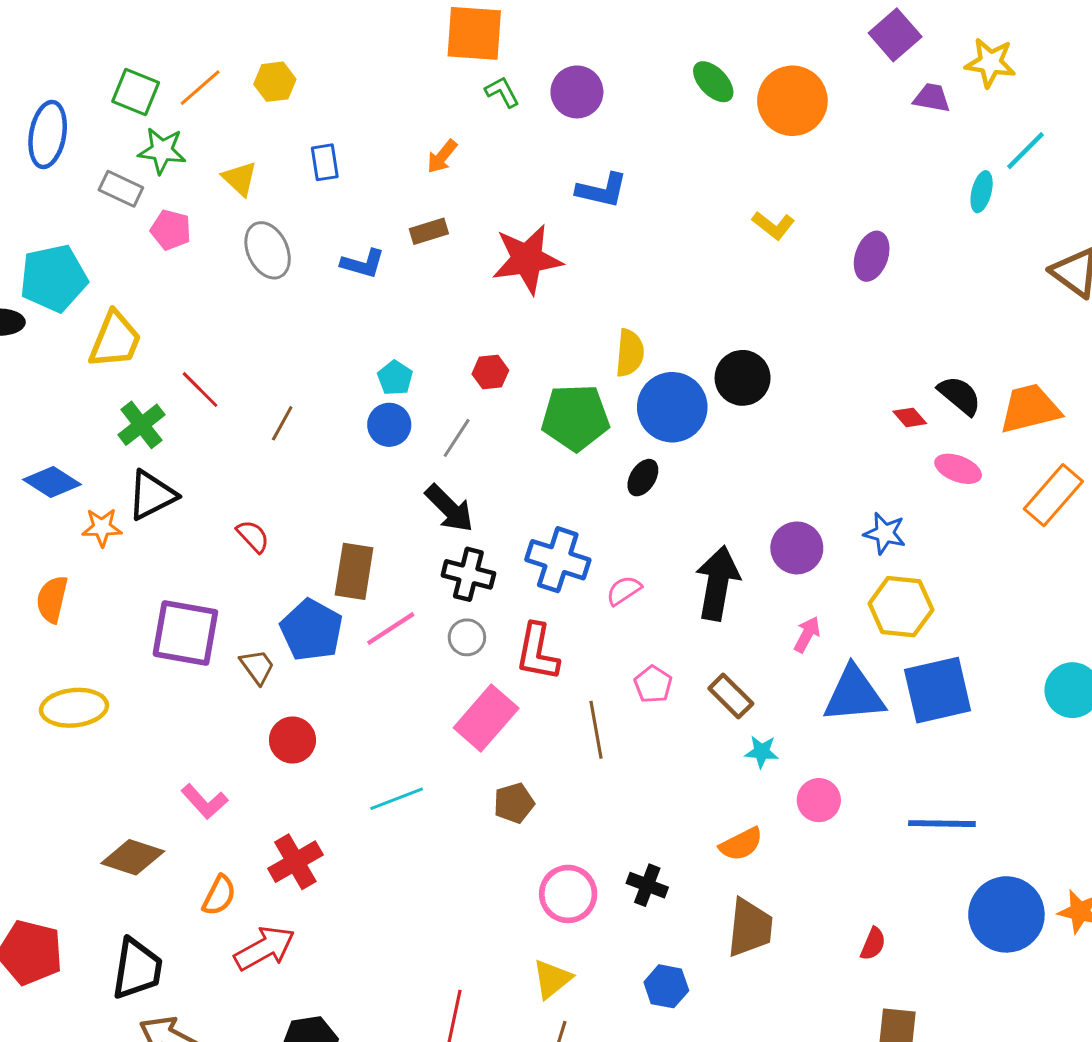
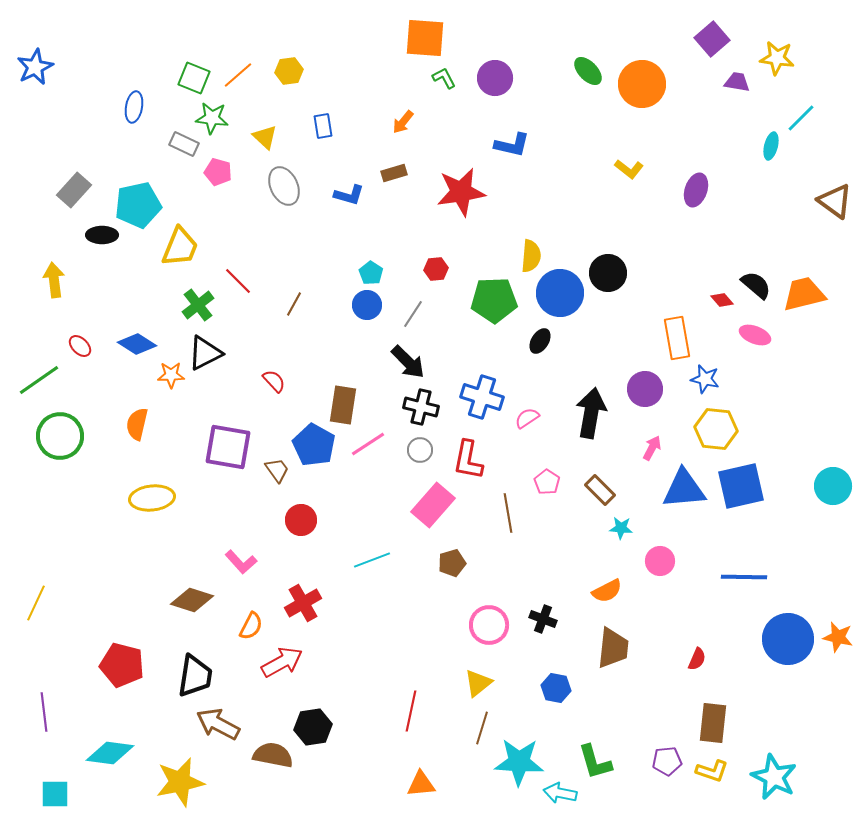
blue ellipse: (48, 135) -> (134, 107), size x0.7
orange rectangle: (1053, 495) -> (677, 338), moved, turned -51

